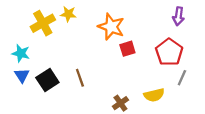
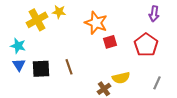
gray line: (182, 78) -> (157, 83), moved
black square: (47, 80) -> (41, 69), turned 30
yellow semicircle: (154, 95) -> (121, 78), moved

